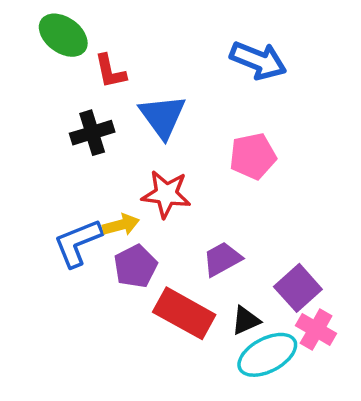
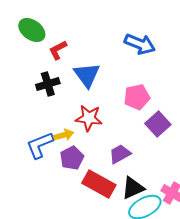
red L-shape: (110, 71) -> (58, 50), turned 75
purple square: (298, 288) -> (158, 124), moved
black triangle: (246, 320) -> (133, 188), size x1.4

